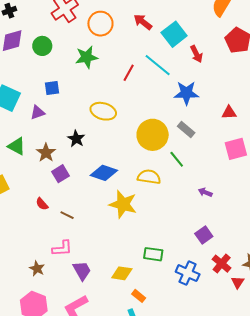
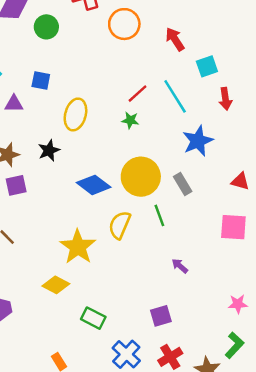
cyan square: (174, 34) -> (207, 66), size x0.7
green star: (87, 57) -> (130, 120), moved, size x0.6
blue star: (186, 93) -> (198, 141), turned 30
yellow ellipse: (103, 111) -> (75, 114), moved, turned 70
blue diamond: (104, 173) -> (94, 185), moved
yellow semicircle: (149, 177) -> (120, 225), turned -95
yellow diamond: (122, 273) -> (56, 285), moved

